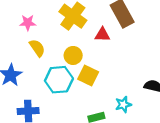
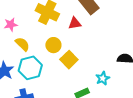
yellow square: (88, 76) -> (69, 60), turned 30
cyan hexagon: (59, 80) -> (30, 68), moved

